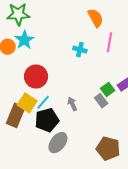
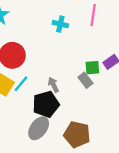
green square: (108, 89) -> (92, 68), turned 32
black pentagon: (47, 120) -> (46, 104), moved
brown pentagon: (108, 148) -> (77, 134), moved

